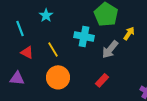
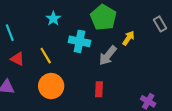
cyan star: (46, 15) -> (53, 19), moved
red rectangle: (102, 80) -> (99, 89), turned -40

